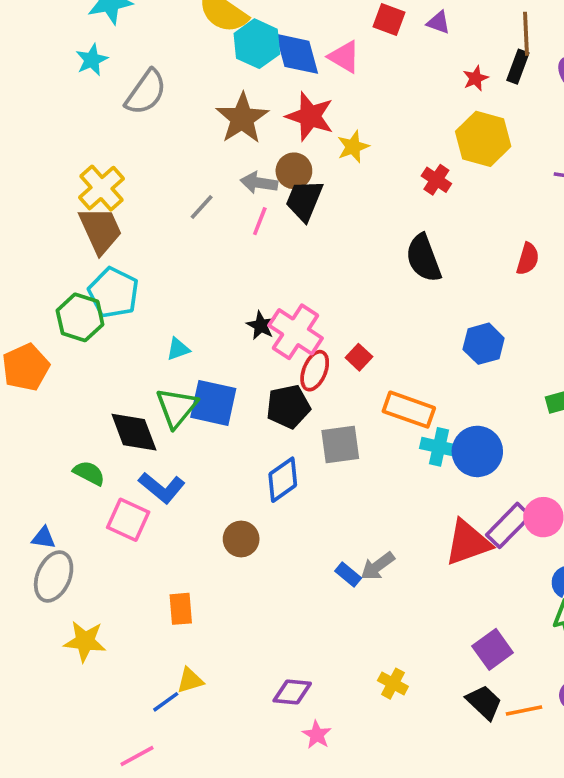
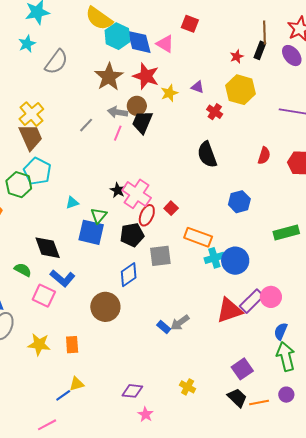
purple triangle: (438, 23) -> (198, 87), moved
green triangle: (177, 408) -> (99, 216), moved, size x0.7
cyan cross: (439, 447) -> (214, 258), turned -30
brown circle: (241, 539) -> (105, 307), size x1.5
yellow star: (85, 641) -> (39, 344), moved

